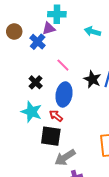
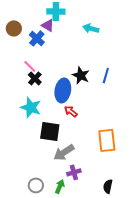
purple triangle: (49, 28) -> (48, 25), turned 48
pink line: (63, 65) -> (30, 66), moved
black star: (92, 79) -> (81, 75), moved
red arrow: (56, 116) -> (71, 111), moved

